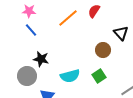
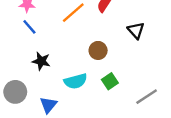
brown circle: (103, 50) -> (98, 50), moved
gray circle: (27, 76) -> (15, 92), moved

